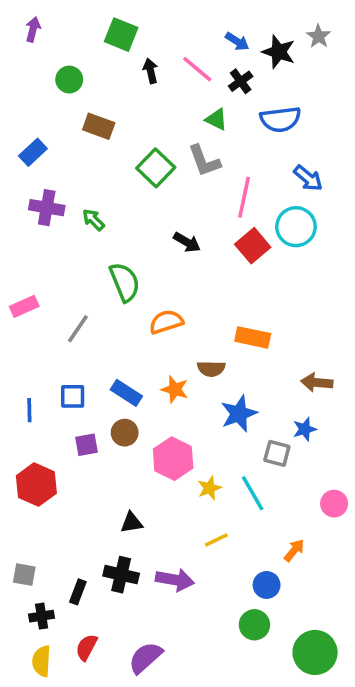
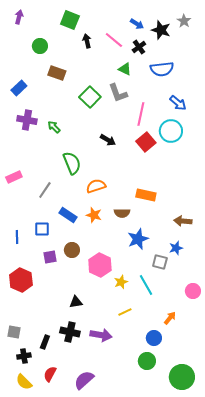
orange star: (175, 389) -> (94, 215), moved
blue rectangle: (126, 393) -> (68, 215), moved
yellow semicircle: (42, 661) -> (24, 382), turned -48

